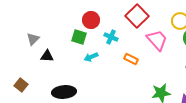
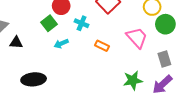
green square: (79, 37) -> (49, 23), turned 35
pink trapezoid: (157, 40) -> (137, 37), moved

